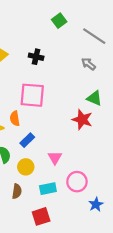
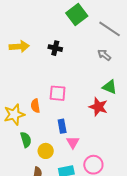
green square: (59, 21) -> (77, 14), size x1.5
pink square: (32, 95) -> (58, 93), moved, size x0.7
blue rectangle: (27, 140) -> (62, 126), moved, turned -56

